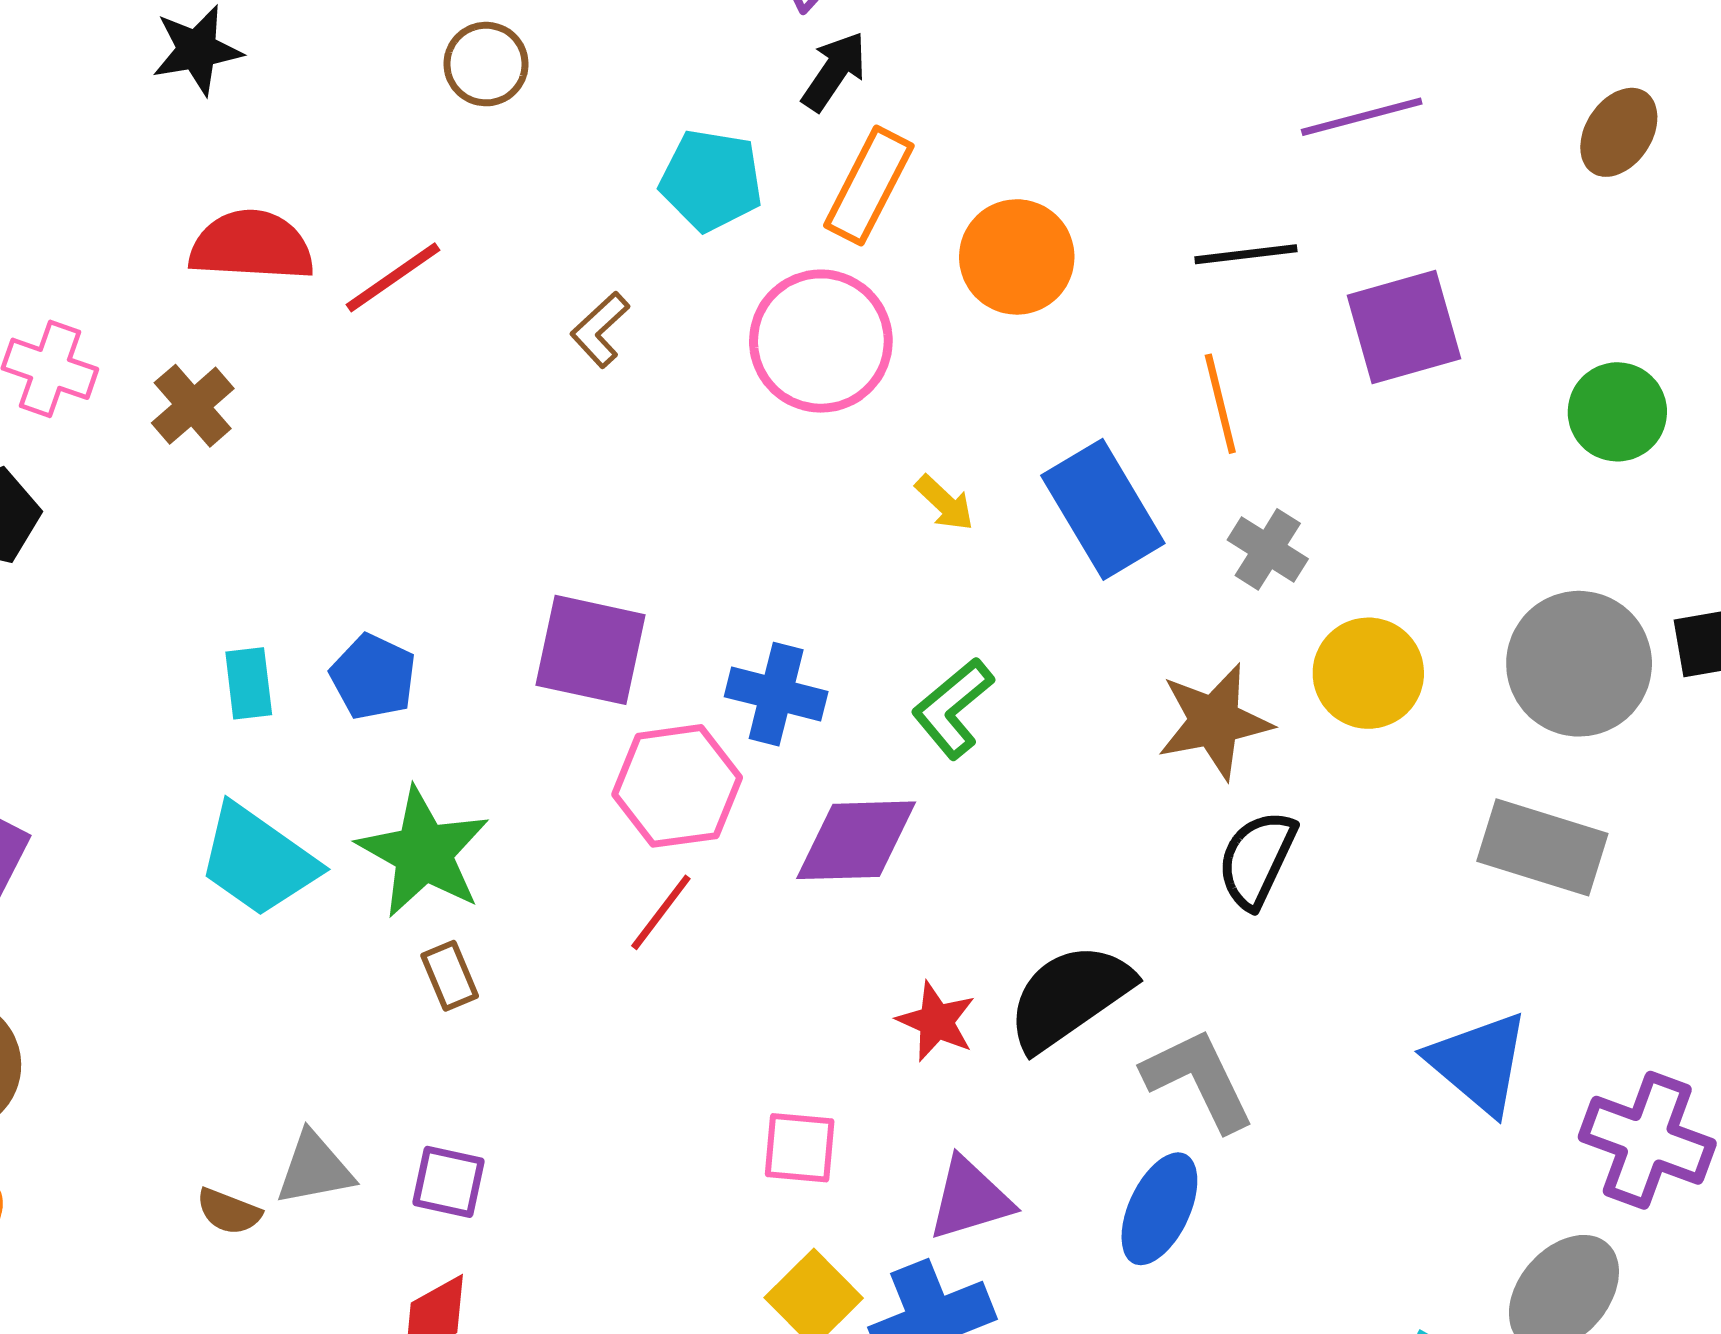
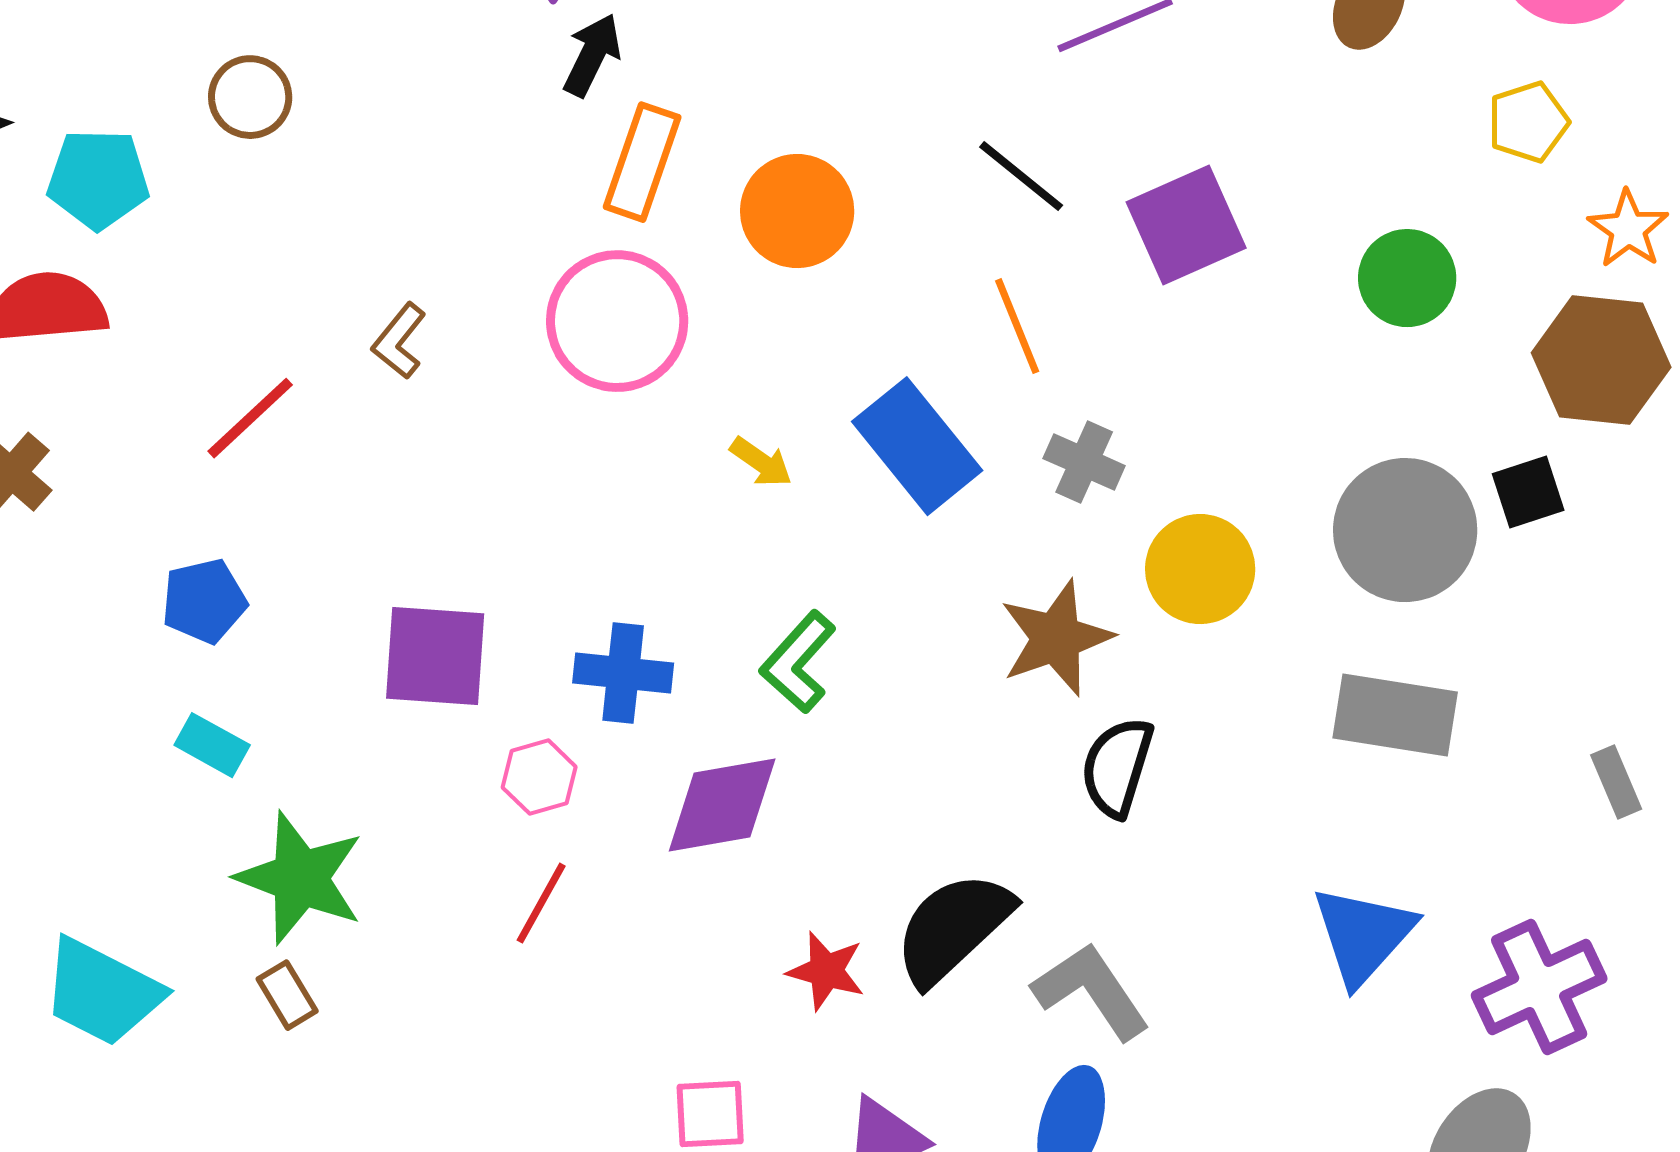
cyan pentagon: (711, 180) -> (98, 179), moved
black line: (1246, 254) -> (1021, 176), turned 54
red line: (393, 277) -> (250, 418), moved
blue pentagon: (373, 677) -> (204, 601), moved, turned -30
cyan rectangle: (249, 683) -> (212, 745), moved, turned -46
pink hexagon: (677, 786) -> (539, 777), size x0.6
cyan trapezoid: (258, 860) -> (102, 992), moved
brown rectangle: (450, 976) -> (287, 995), moved
blue triangle: (1479, 1063) -> (1363, 935), turned 40
purple cross: (1647, 1140) -> (1539, 987), turned -37

